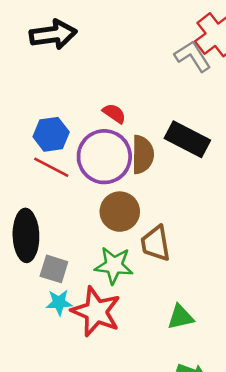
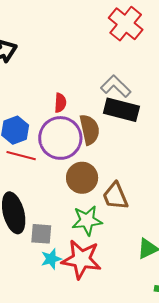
gray L-shape: (193, 56) -> (116, 86), moved
red semicircle: (114, 113) -> (60, 103), turned 72

